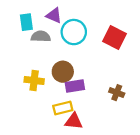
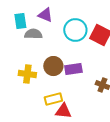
cyan circle: (74, 32) -> (75, 30), moved
purple rectangle: (75, 86) -> (73, 69), moved

